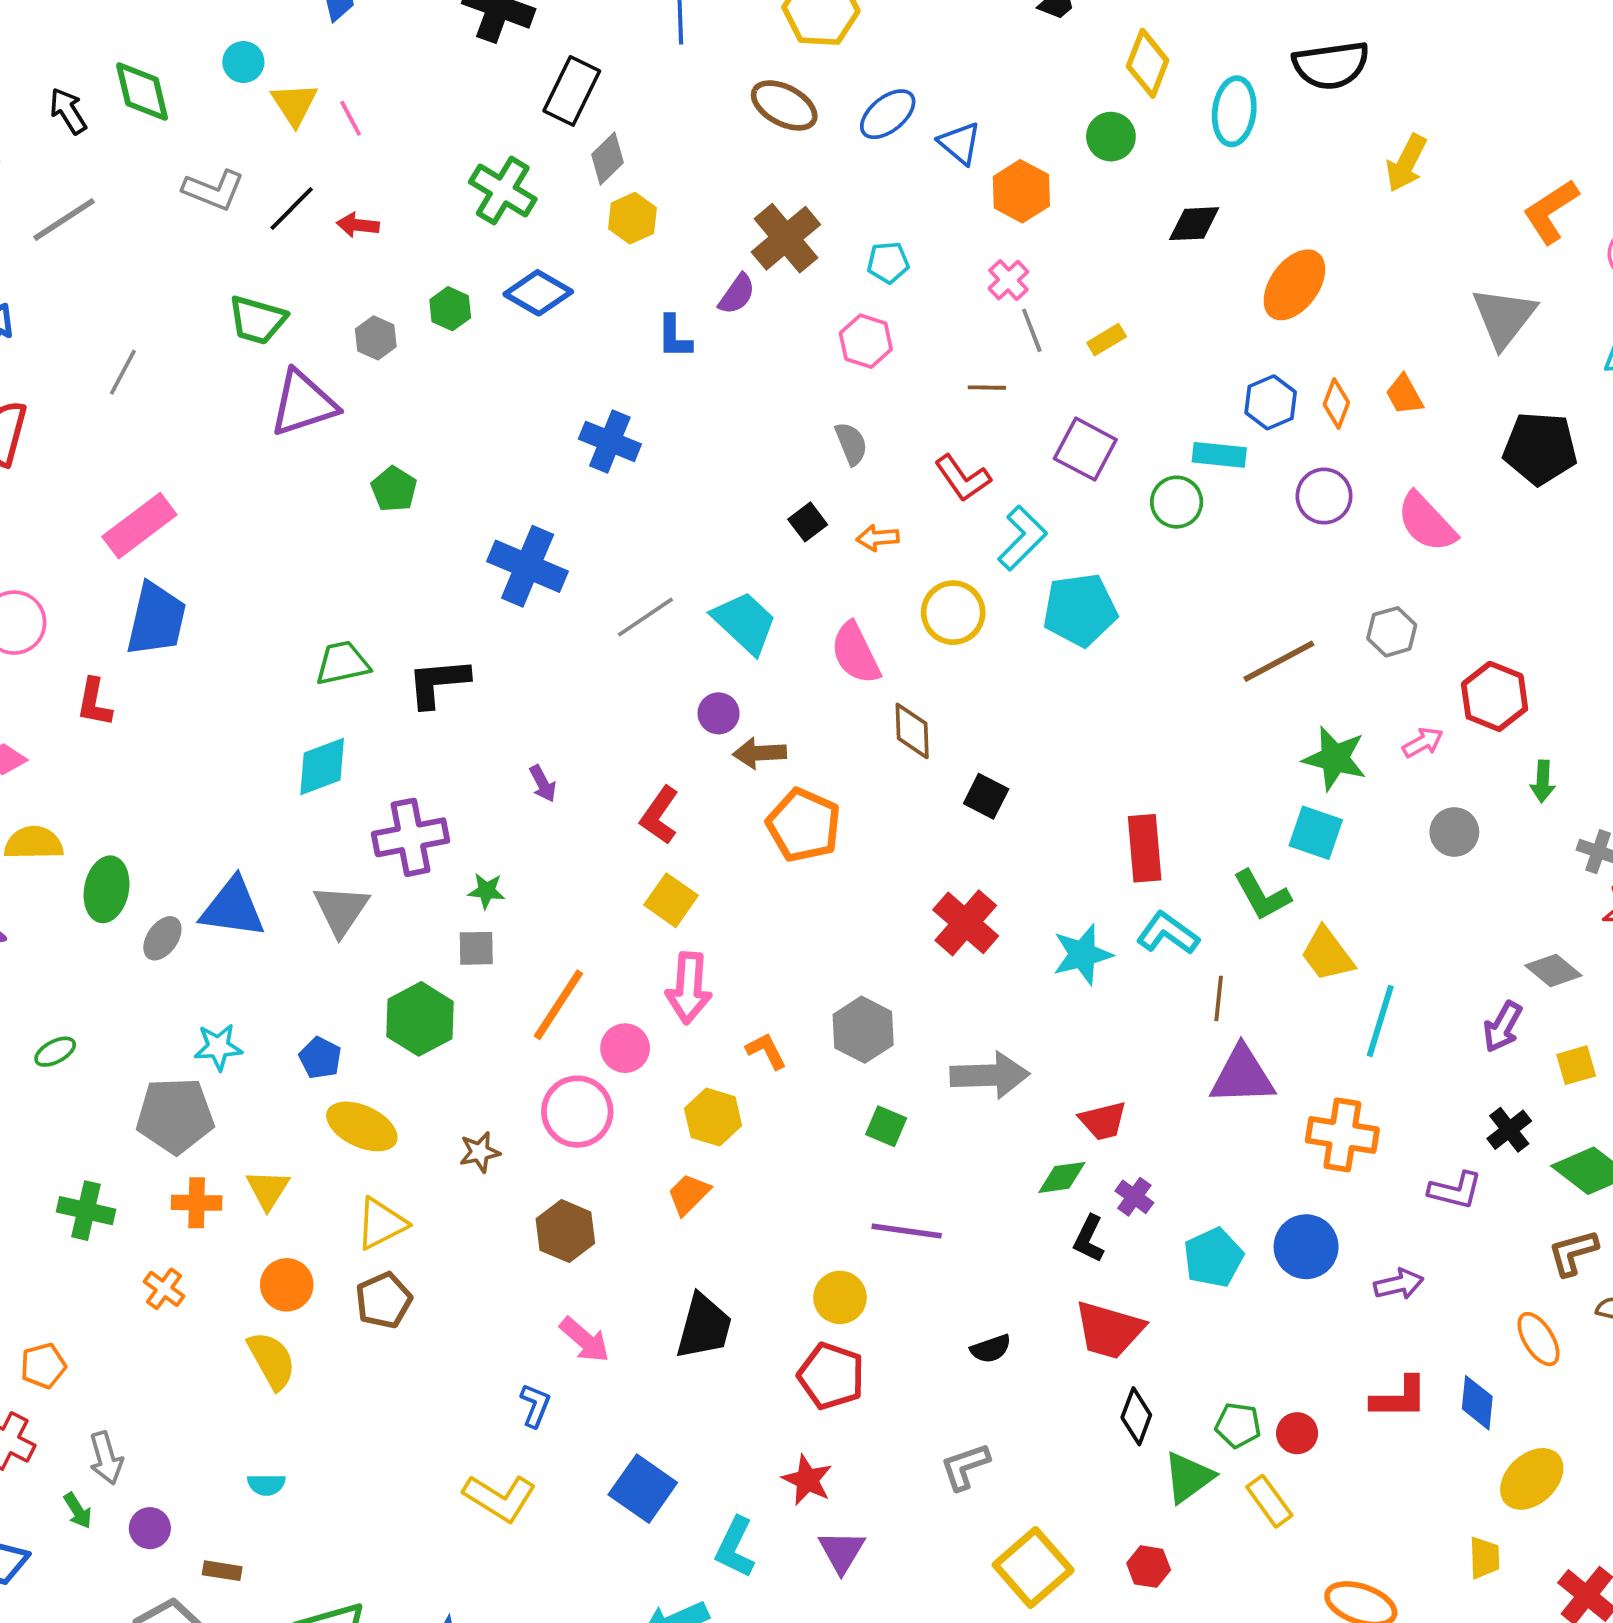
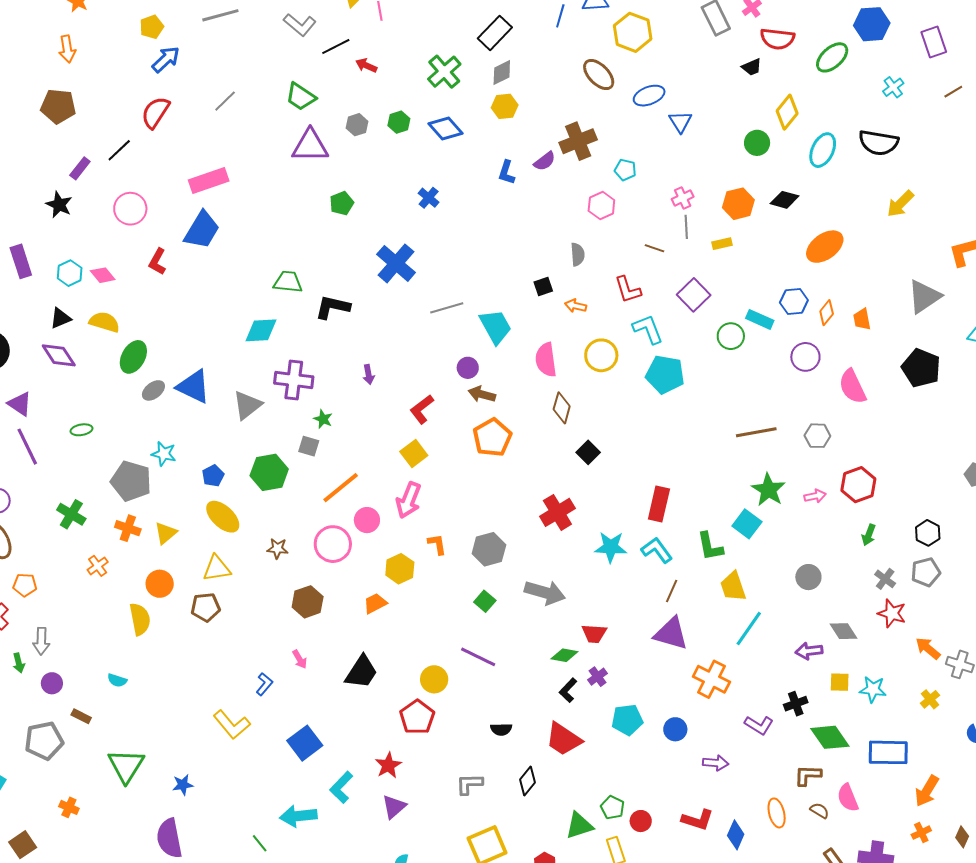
orange hexagon: (1021, 191) -> (738, 204), moved
blue cross: (610, 441) -> (429, 198), moved, size x0.7
cyan L-shape: (1022, 538) -> (648, 329), turned -84
gray circle: (1454, 832) -> (808, 577), moved
purple arrow: (1503, 1027) -> (809, 651), turned 36
blue circle: (1306, 1247) -> (675, 729), size x0.7
pink arrow: (585, 1340) -> (300, 659), size x0.7
black diamond: (1136, 1416) -> (528, 781), moved

